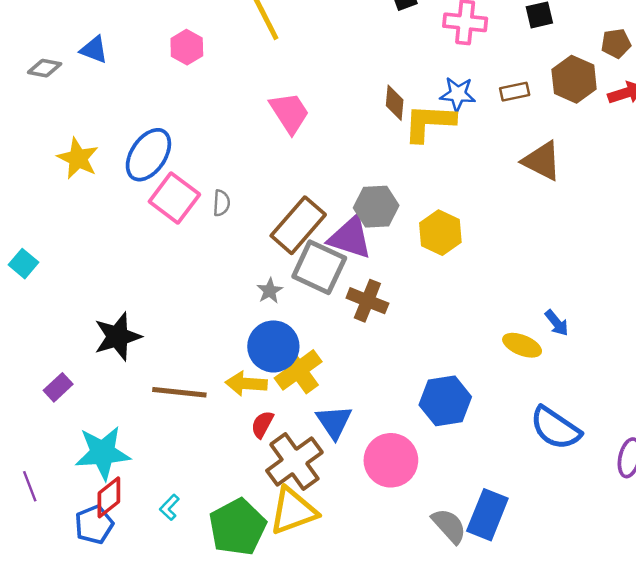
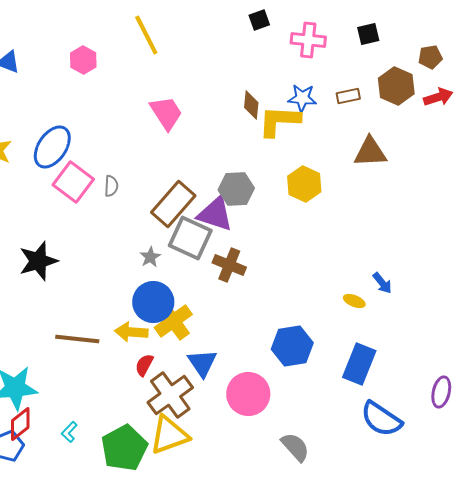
brown triangle: (542, 161) -> (370, 152), turned -30
yellow hexagon: (440, 233) -> (304, 184), moved
black star: (118, 337) -> (38, 261), moved
yellow ellipse: (522, 345) -> (354, 301), size x0.7
blue semicircle: (555, 428) -> (381, 419), moved
blue rectangle: (487, 515) -> (359, 364), moved

